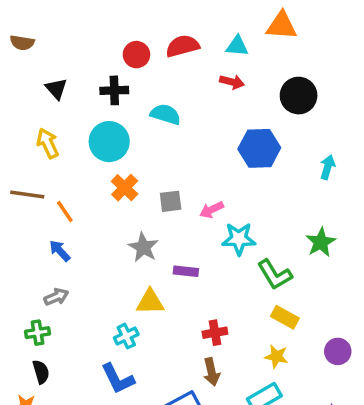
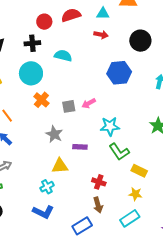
pink arrow: (212, 210) -> (89, 103), moved
green L-shape: (275, 275) -> (119, 152), moved
red cross: (215, 333) -> (99, 182), turned 32
blue L-shape: (118, 379) -> (43, 212), turned -35

